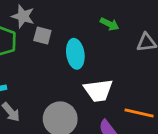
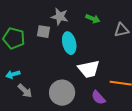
gray star: (23, 16) -> (60, 17), moved

